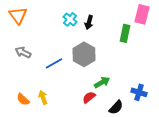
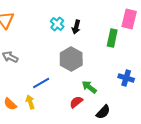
blue line: (54, 63) -> (41, 83), moved
green arrow: (102, 82) -> (89, 87), turned -112
blue cross: (139, 92) -> (126, 78), moved

